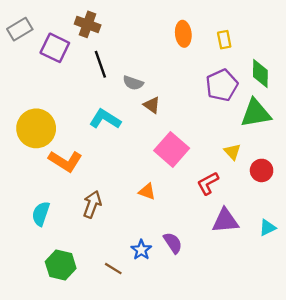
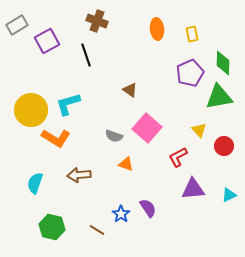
brown cross: (88, 24) -> (97, 21), moved
purple square: (55, 48) -> (47, 41), turned 35
gray semicircle: (133, 83) -> (114, 136), moved
cyan L-shape: (105, 119) -> (68, 104), moved, turned -48
brown arrow: (92, 204) -> (79, 175), turned -115

